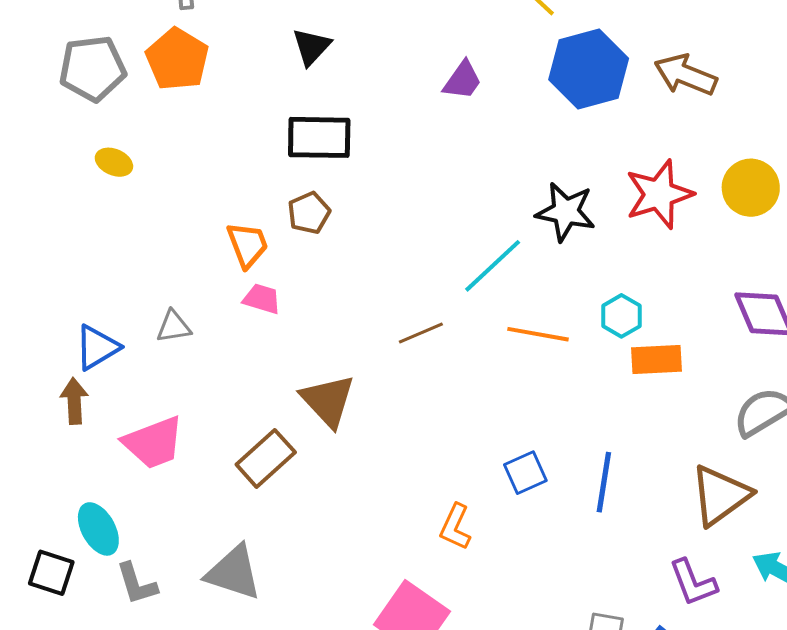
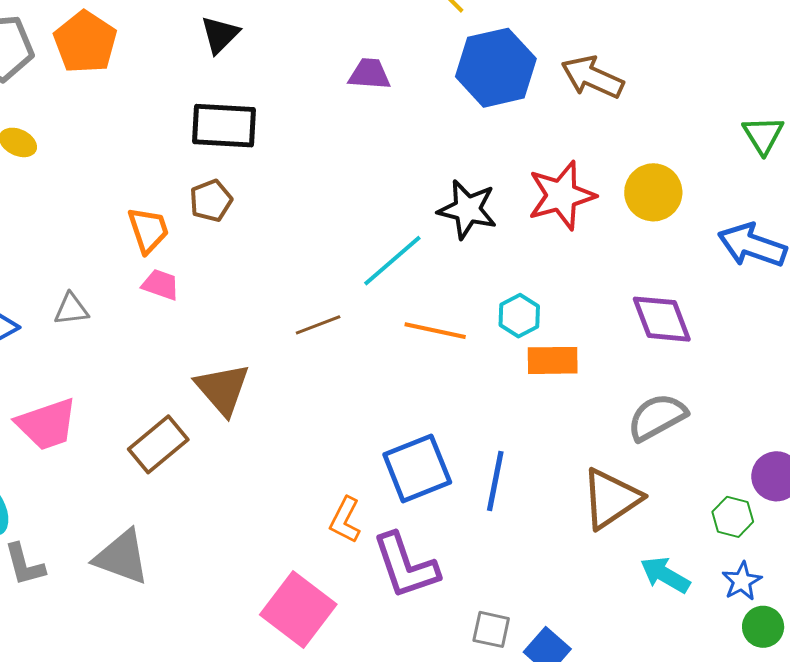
purple trapezoid: (463, 80) -> (369, 74), turned -123
blue square: (525, 473) -> (417, 468), size x1.6
purple L-shape: (693, 583) -> (406, 566), moved, size x1.4

